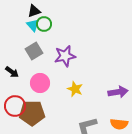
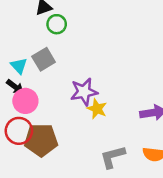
cyan triangle: (33, 25) -> (19, 66), moved
purple star: (65, 56) -> (84, 92), moved
pink circle: (40, 83) -> (25, 101), moved

